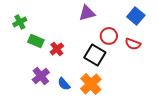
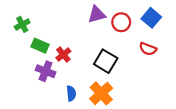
red circle: (109, 36) -> (121, 22), moved
purple cross: (41, 76) -> (46, 71), moved, turned -30
blue semicircle: (64, 84) -> (71, 93), turned -144

